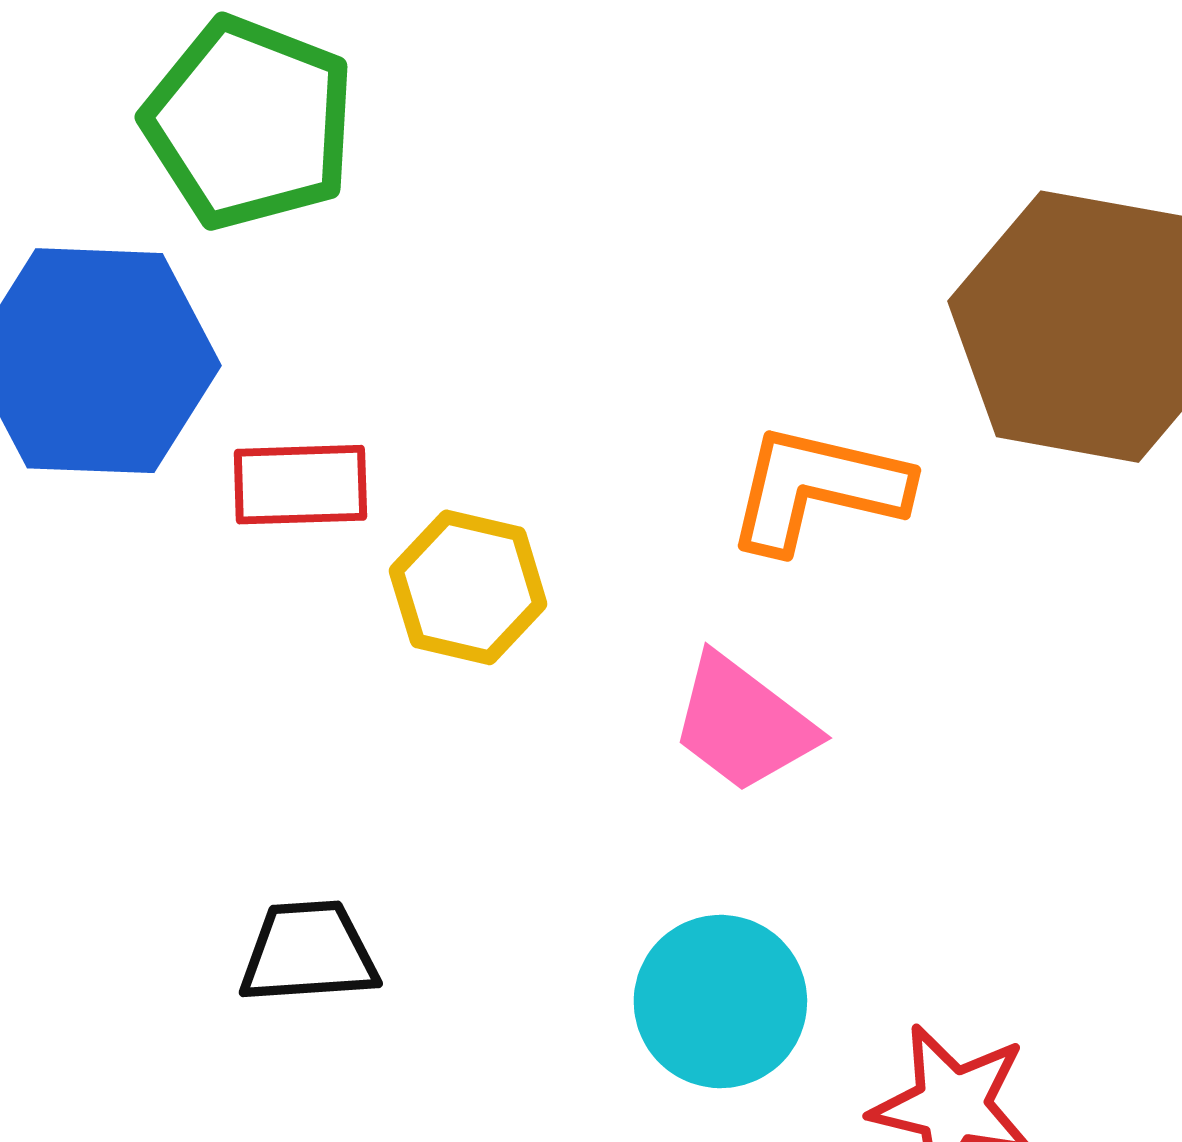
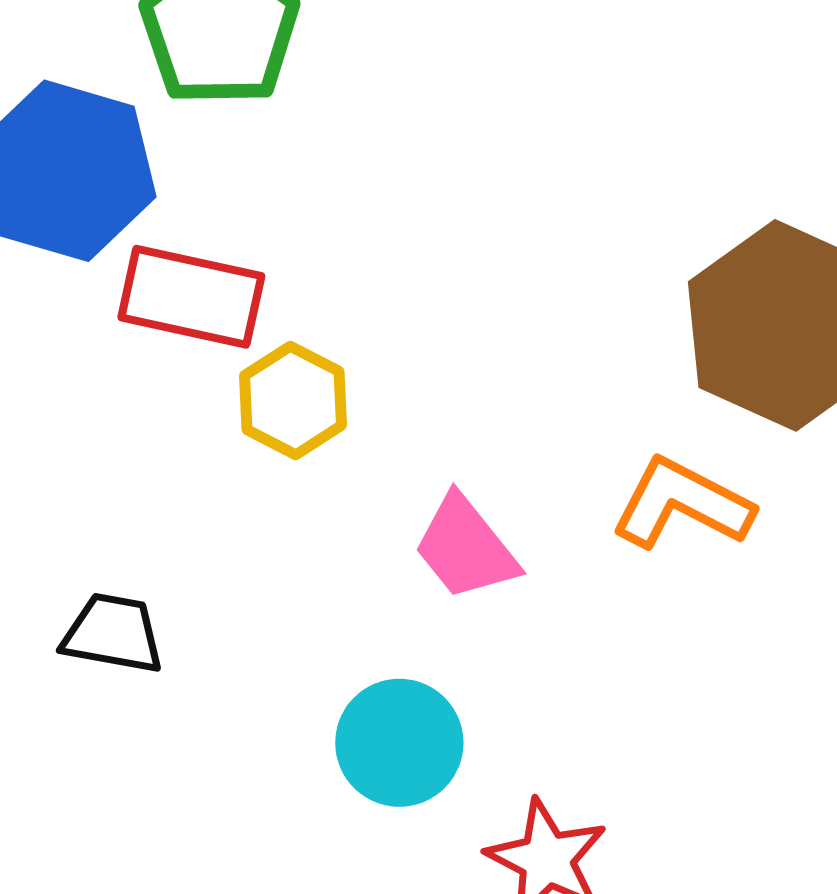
red rectangle: (300, 485) -> (191, 297), size x1.4
orange L-shape: (817, 488) -> (682, 504), moved

